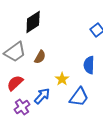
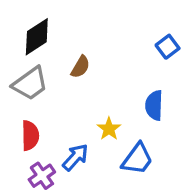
black diamond: (33, 22) -> (37, 37), moved
brown semicircle: (40, 57) -> (80, 67), moved
red semicircle: (15, 83) -> (30, 136), turned 132

